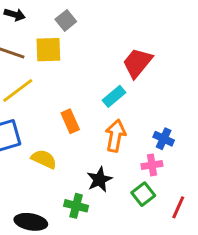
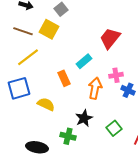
yellow square: (48, 50) -> (49, 29), turned 30
cyan rectangle: (114, 96) -> (84, 61), moved
pink cross: (152, 165) -> (116, 75), moved

